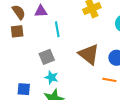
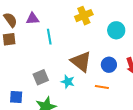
gray square: (47, 57) -> (41, 77), moved
cyan star: (51, 77) -> (68, 82), moved

